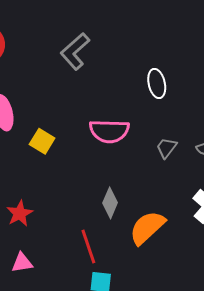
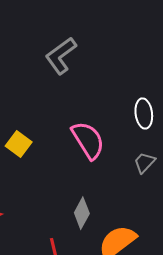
white ellipse: (157, 83) -> (144, 113), moved
pink semicircle: (109, 131) -> (88, 140), turned -129

